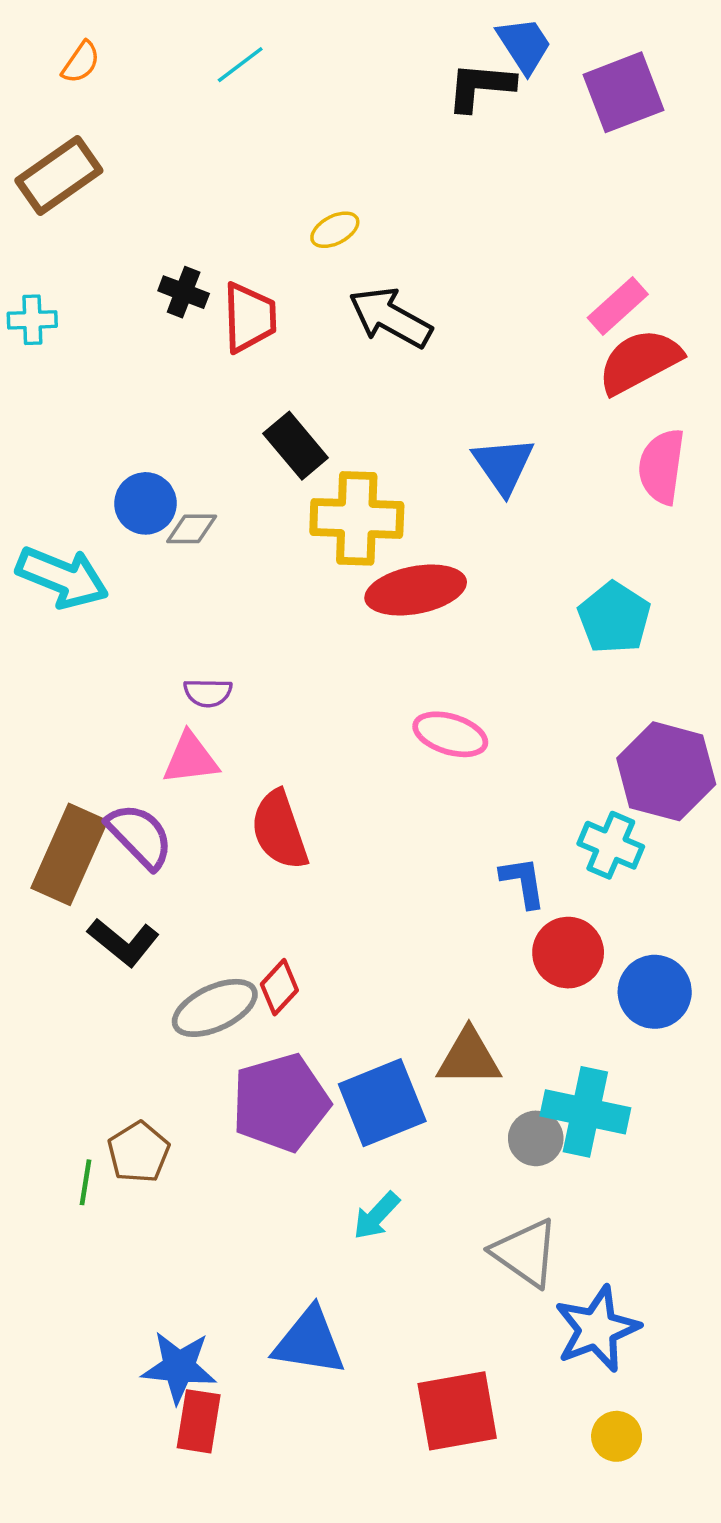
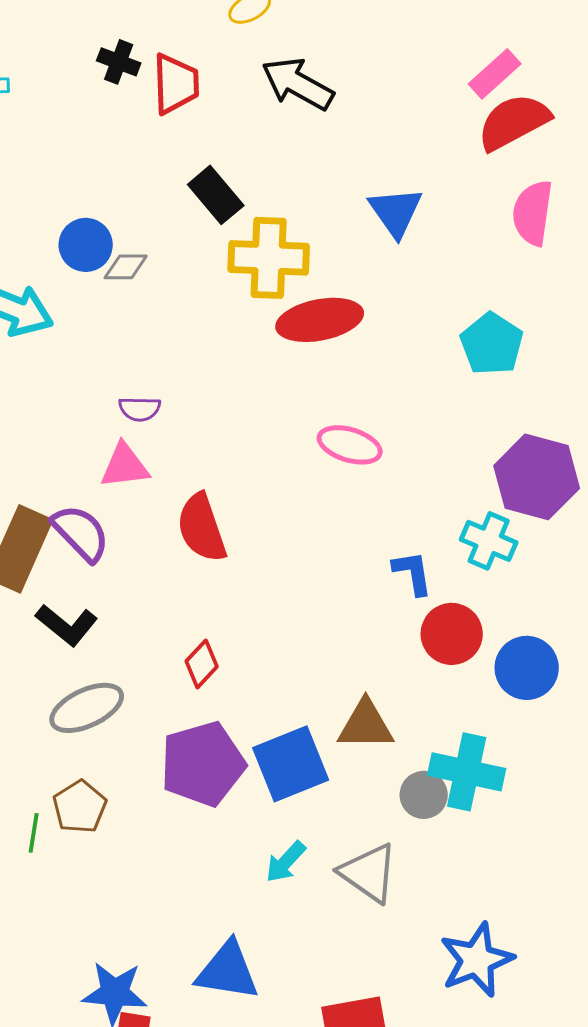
gray ellipse: (215, 1008) -> (87, 708), moved
gray triangle: (525, 1253) -> (369, 873), moved

